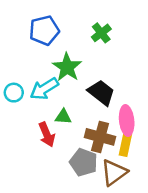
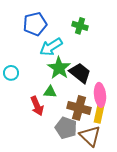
green cross: (101, 33) -> (80, 26), turned -35
green star: (67, 67) -> (59, 68), moved
cyan arrow: (44, 89) -> (51, 47), moved
brown triangle: (114, 172) -> (90, 136), turned -40

